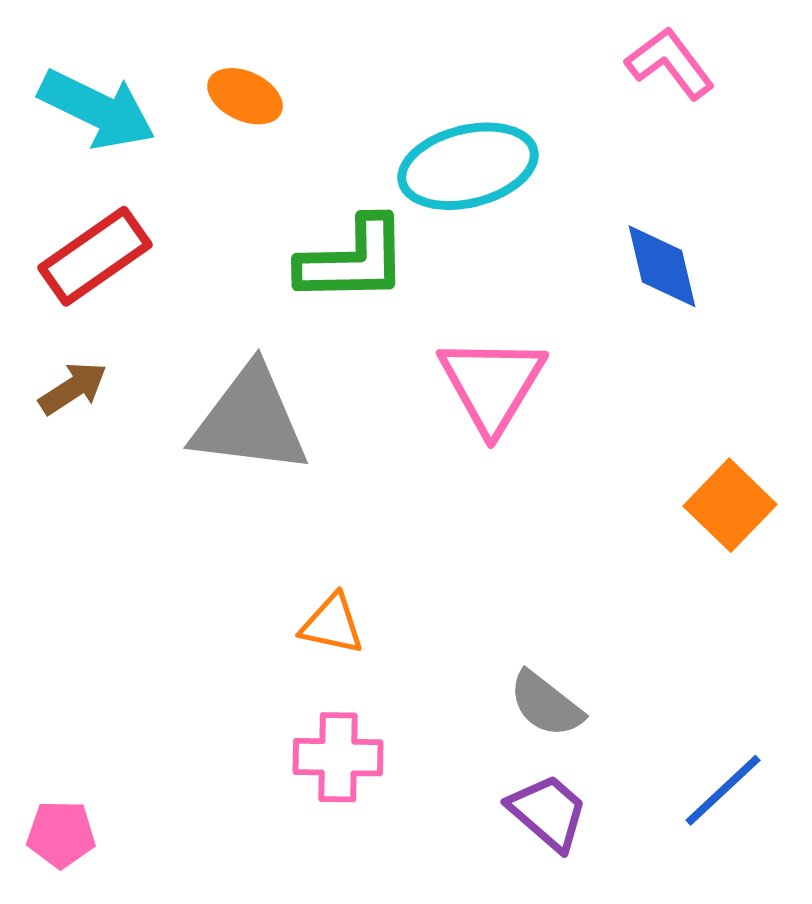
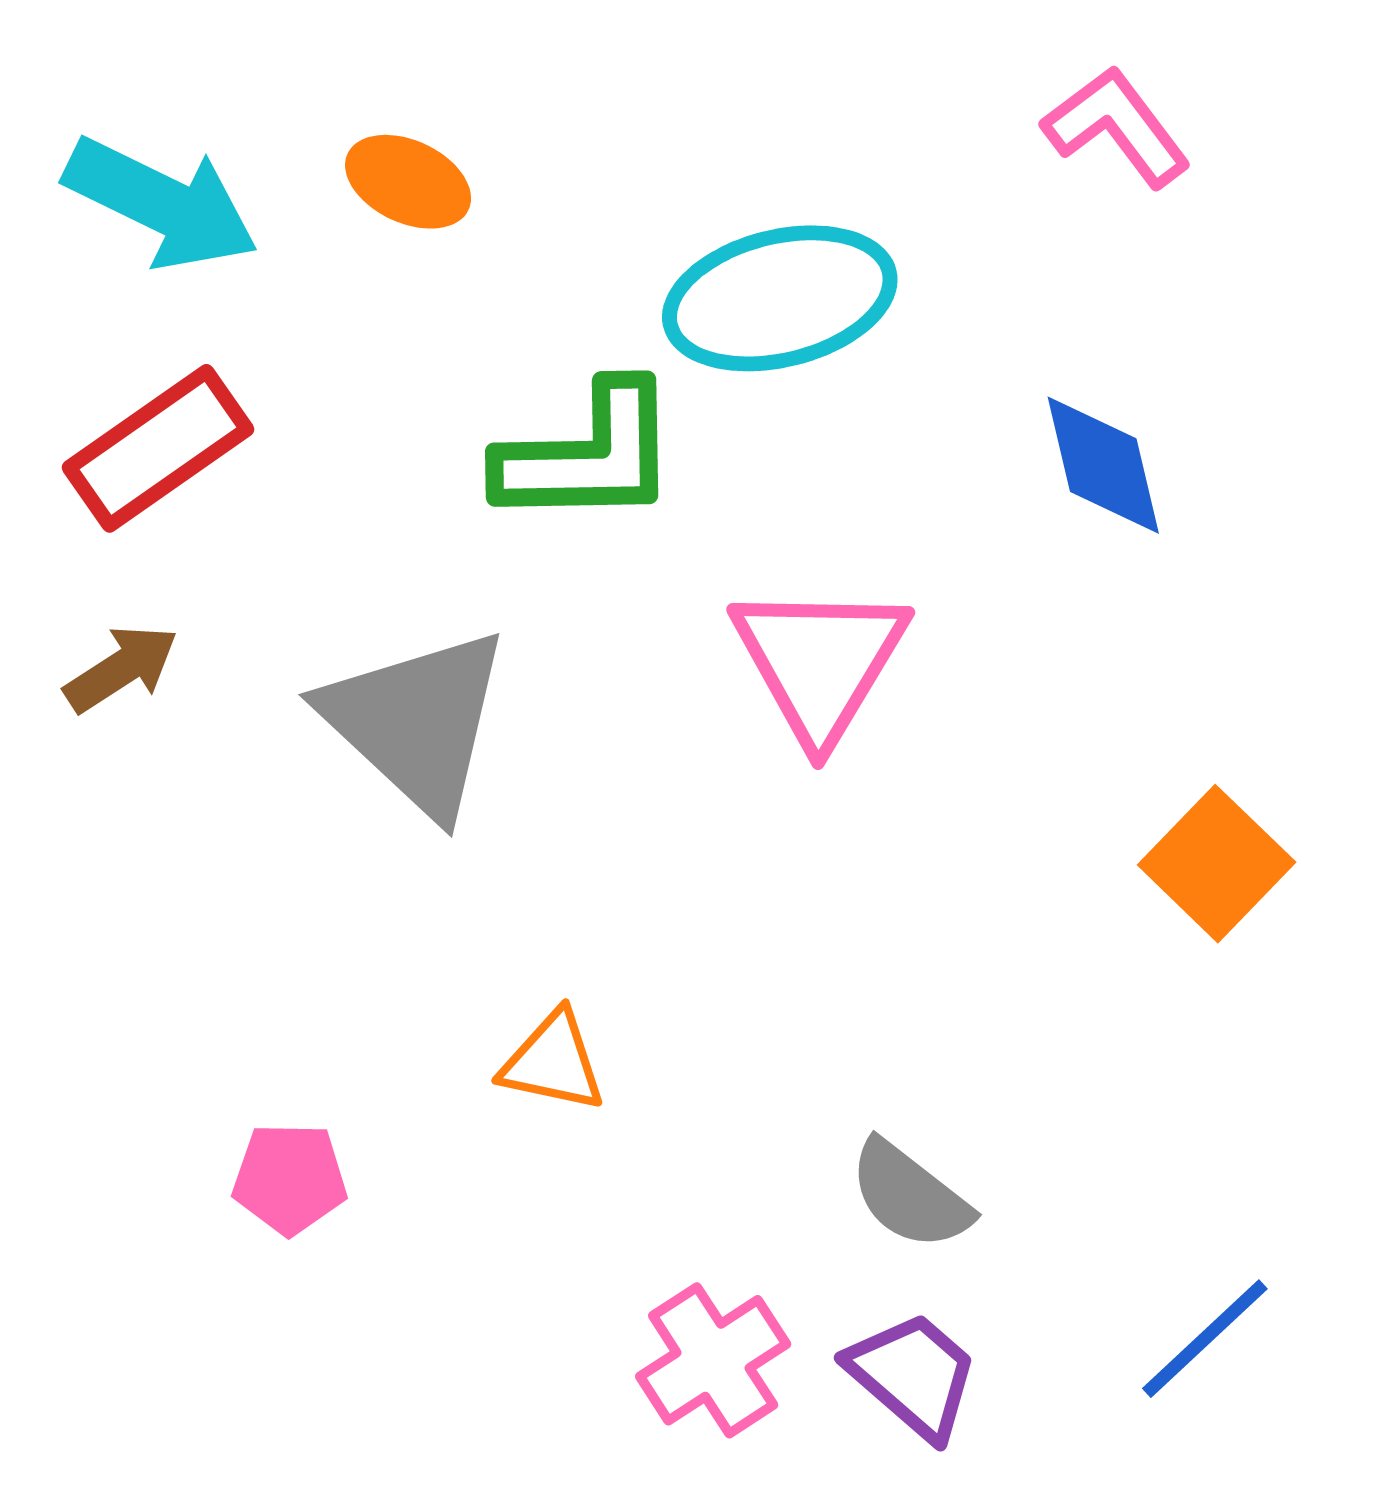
gray triangle: (250, 420) -> (416, 722), turned 36
pink cross: (338, 757) -> (713, 1360), moved, turned -34
pink pentagon: (61, 834) -> (290, 1179), moved

